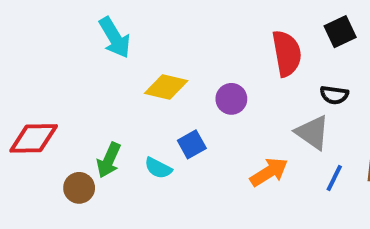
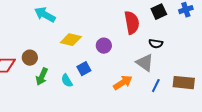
cyan arrow: (115, 38) -> (45, 15), turned 150
cyan semicircle: (158, 168) -> (67, 81), turned 32
brown circle: (79, 188) -> (30, 58), moved

